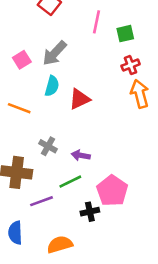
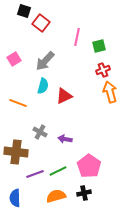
pink square: (22, 60) -> (14, 59), moved
green line: (70, 182) -> (58, 171), moved
black cross: (90, 212) -> (84, 193), moved
orange semicircle: (60, 244) -> (56, 196), moved

